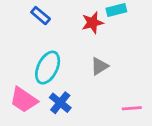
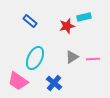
blue cross: (60, 103) -> (54, 83), moved
pink line: (132, 108) -> (93, 59), moved

